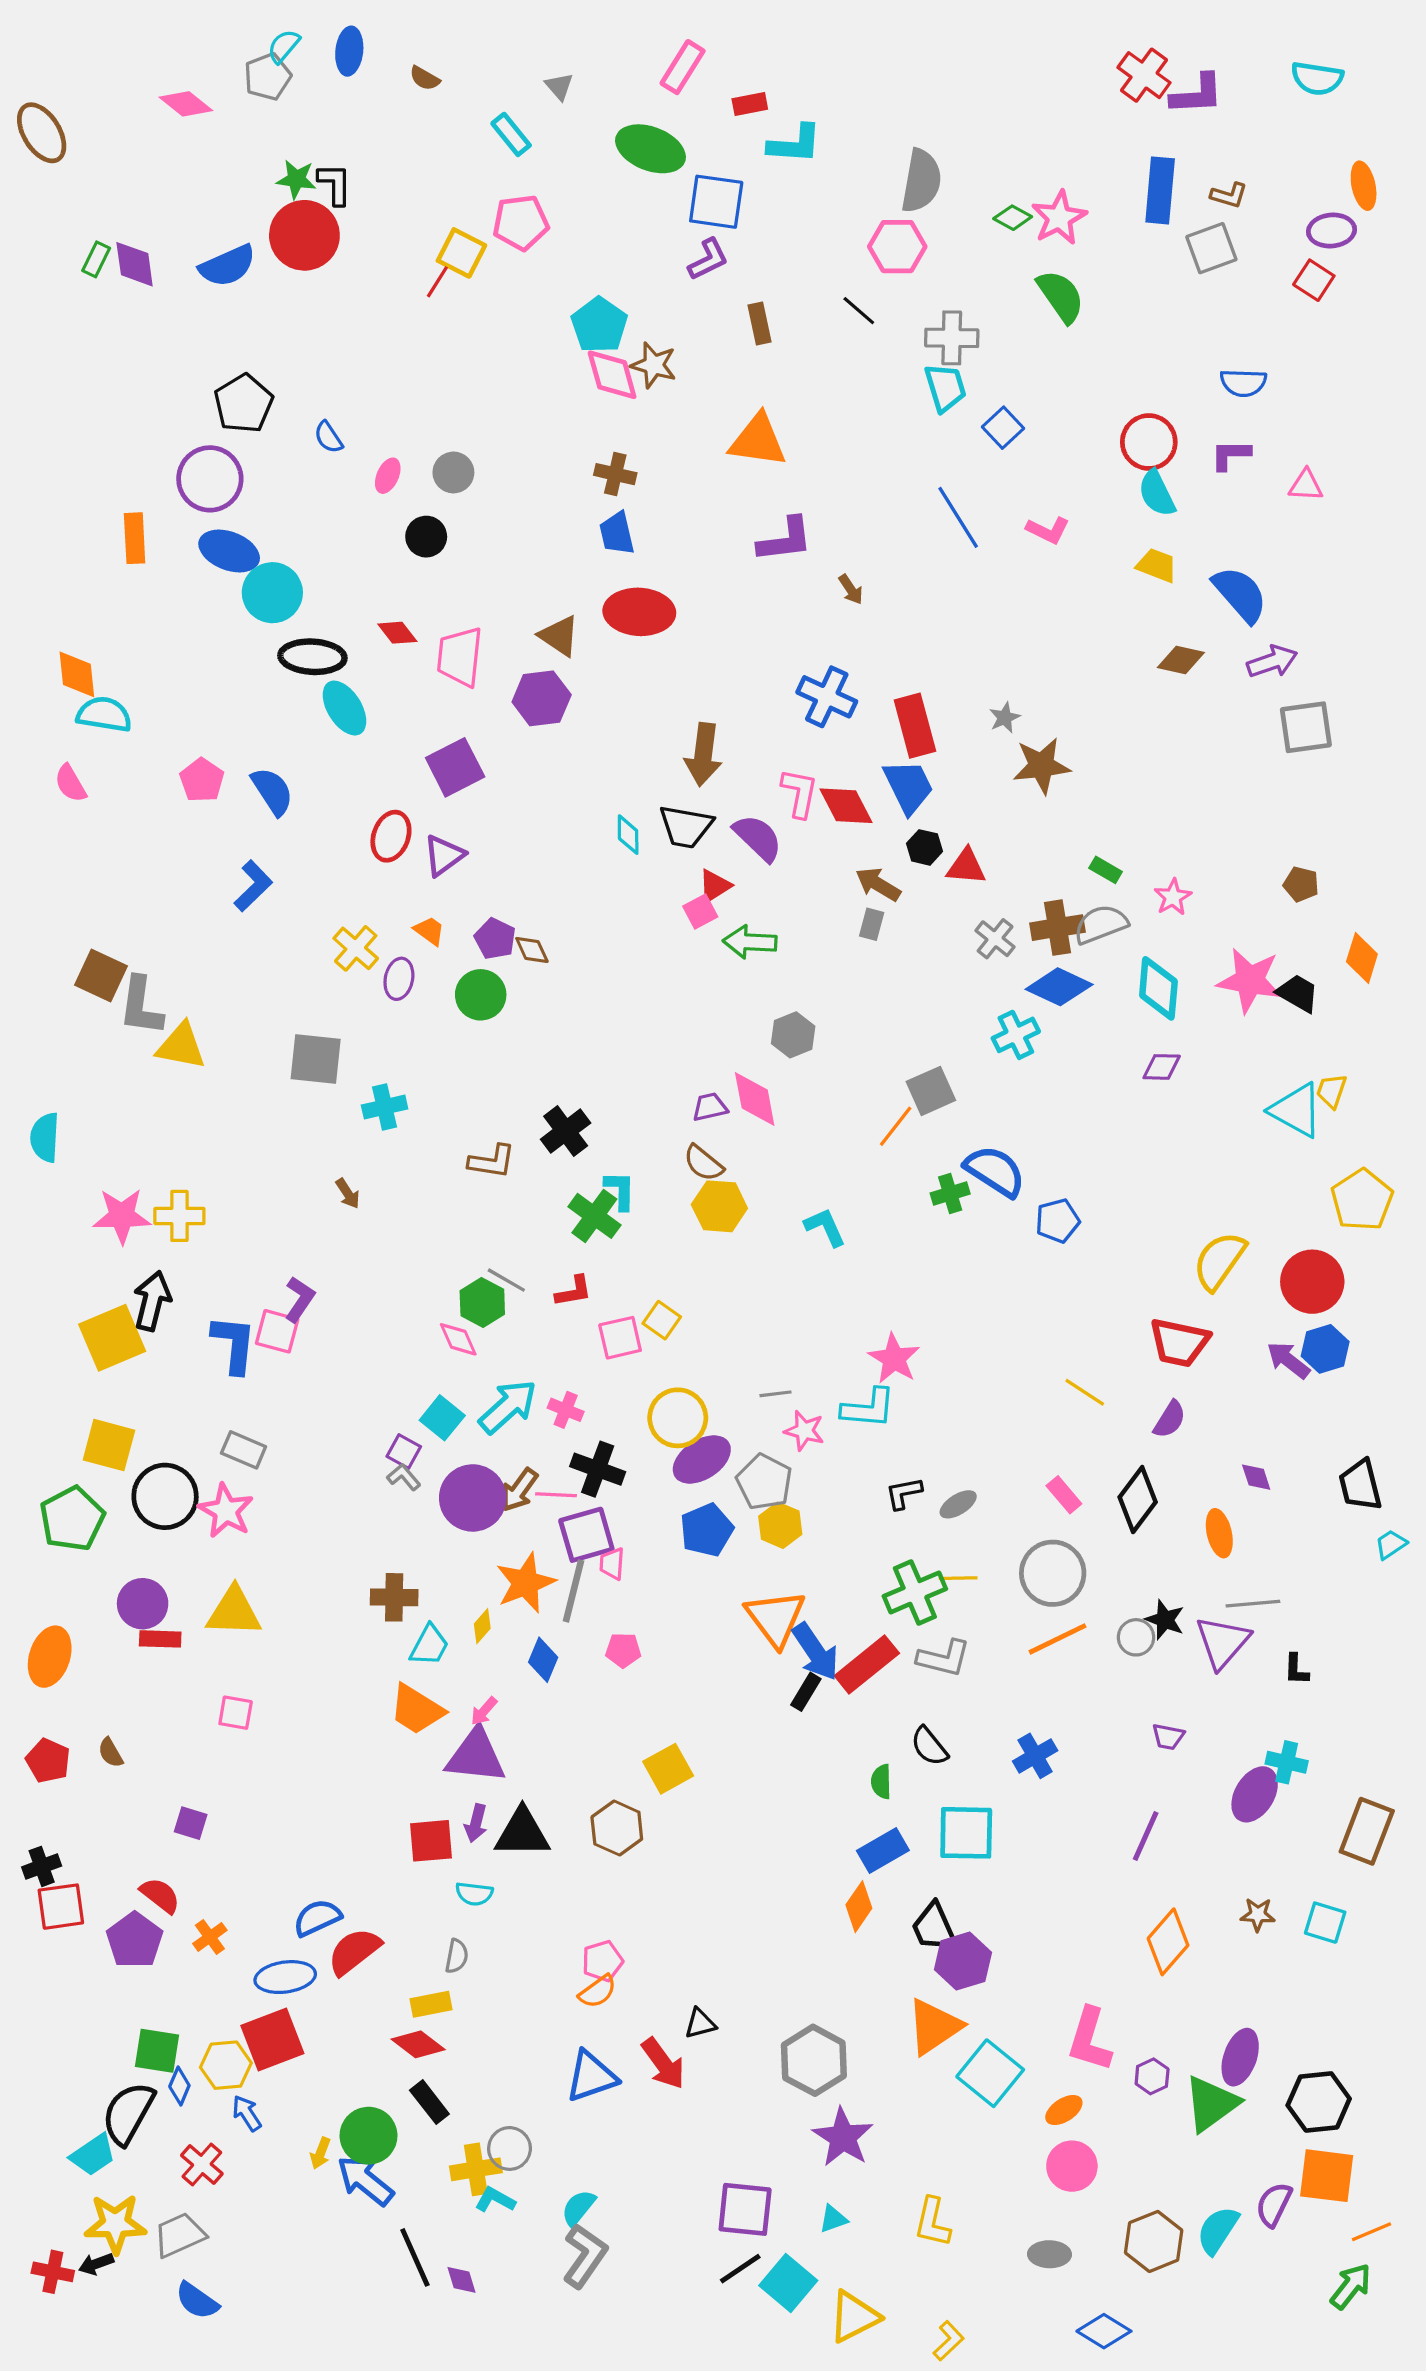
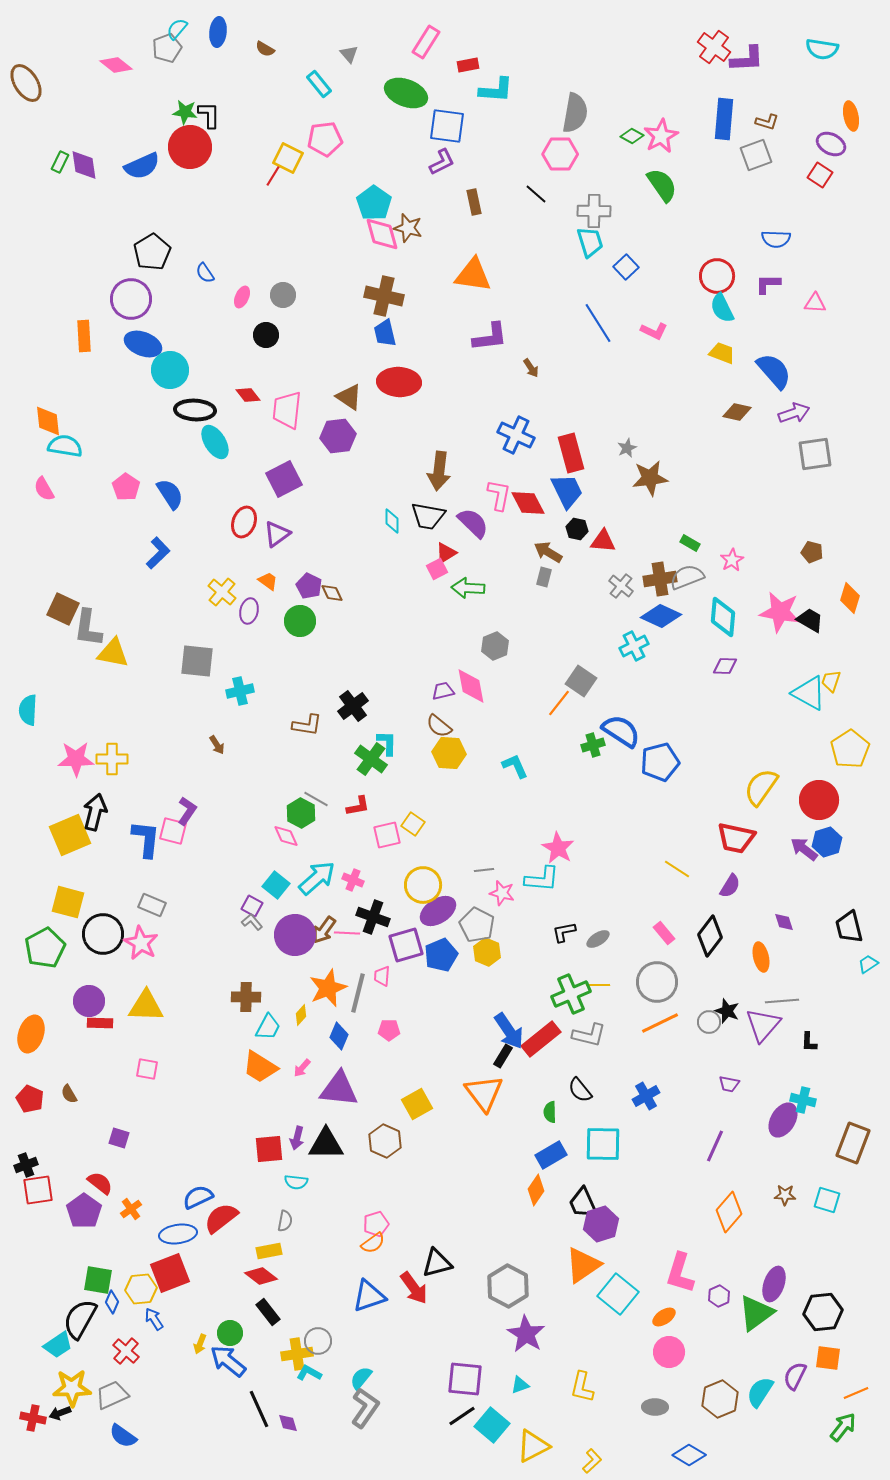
purple ellipse: (1331, 231) -> (831, 144), turned 32
brown cross: (615, 474) -> (384, 296), size x1.5
gray square: (931, 1091) -> (581, 681), turned -32
blue pentagon: (1057, 1221) -> (660, 762), size x1.4
purple square: (586, 1535) -> (406, 945), moved
orange triangle: (775, 1618) -> (484, 1093), moved
purple triangle: (476, 1756) -> (339, 1089), moved
black triangle: (700, 2024) -> (437, 1263), size x1.5
green circle: (369, 2136) -> (230, 1333), size x0.7
orange square: (1327, 2176) -> (828, 1358), size x0.7

